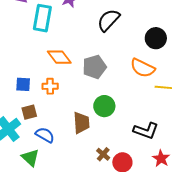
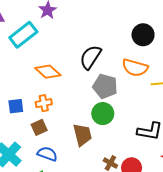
cyan rectangle: (42, 18) -> (23, 35), turned 52
black semicircle: (108, 20) -> (90, 57), moved
gray pentagon: (94, 67) -> (105, 86), moved, turned -30
brown square: (29, 112) -> (39, 127), moved

